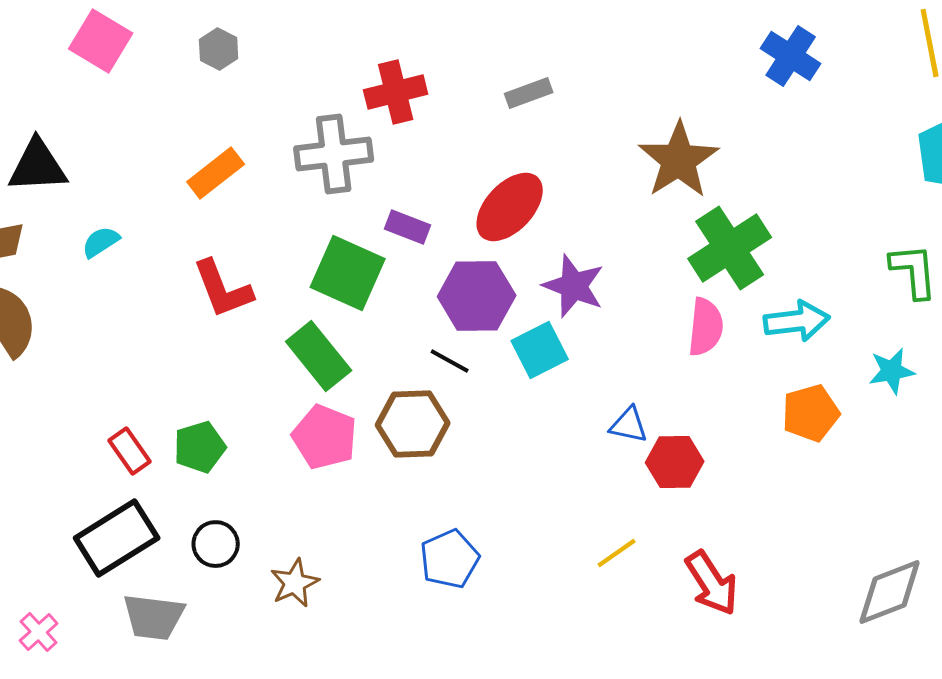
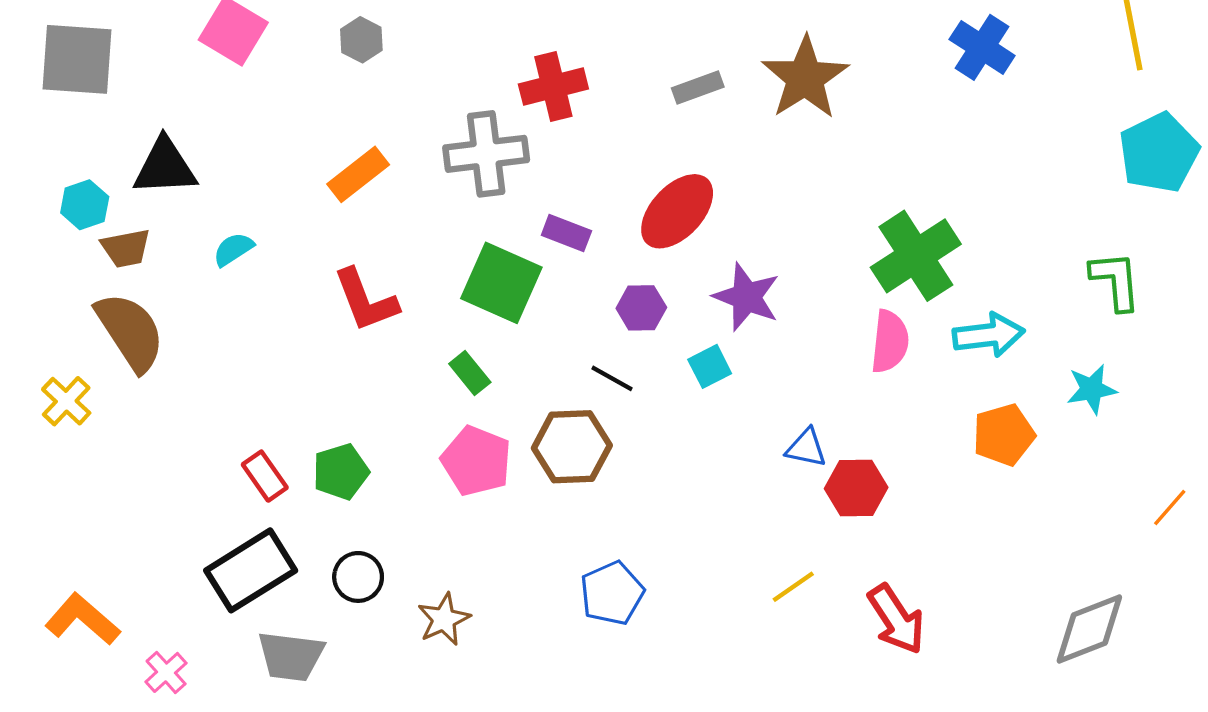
brown star: (679, 160) -> (805, 78), moved
purple hexagon: (477, 296) -> (641, 308), size x0.6
cyan square: (540, 350) -> (710, 366), size x0.7
green rectangle: (319, 356) -> (470, 373), size x0.6

